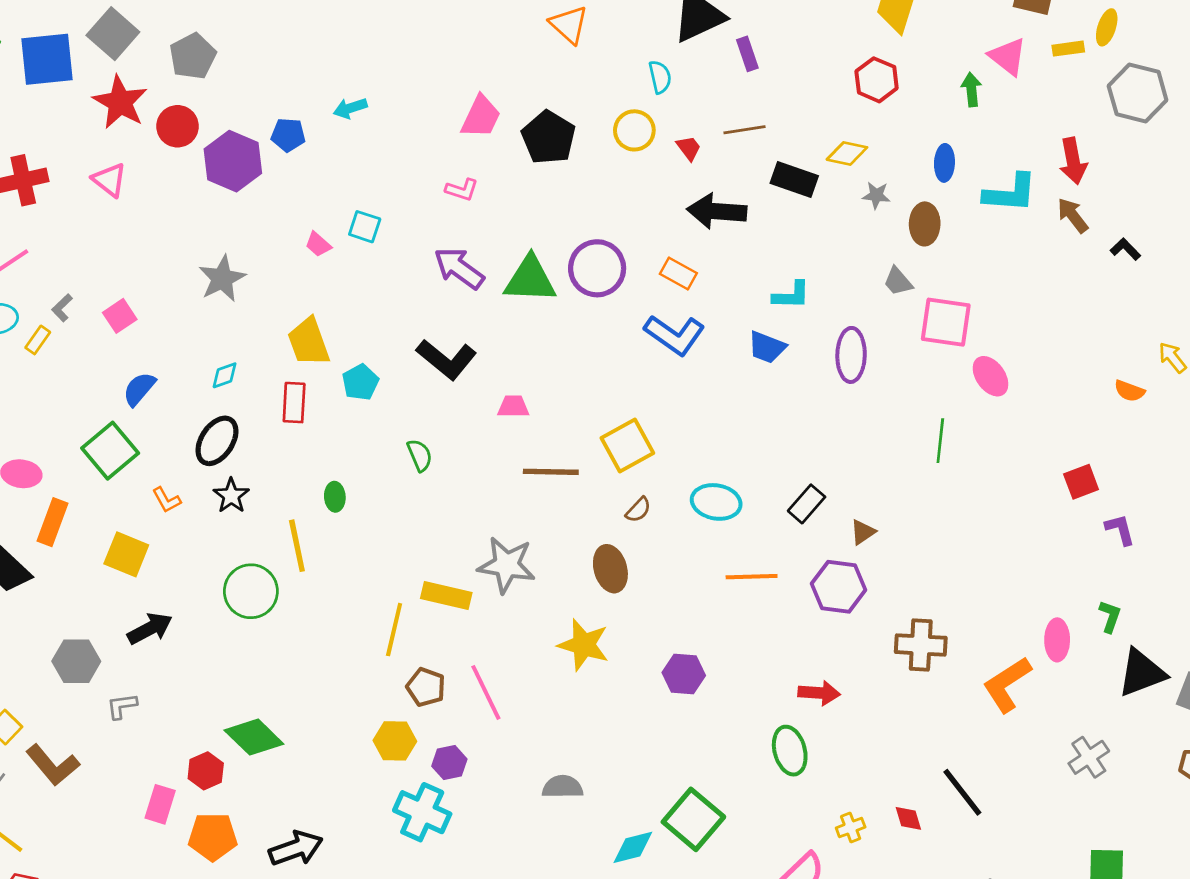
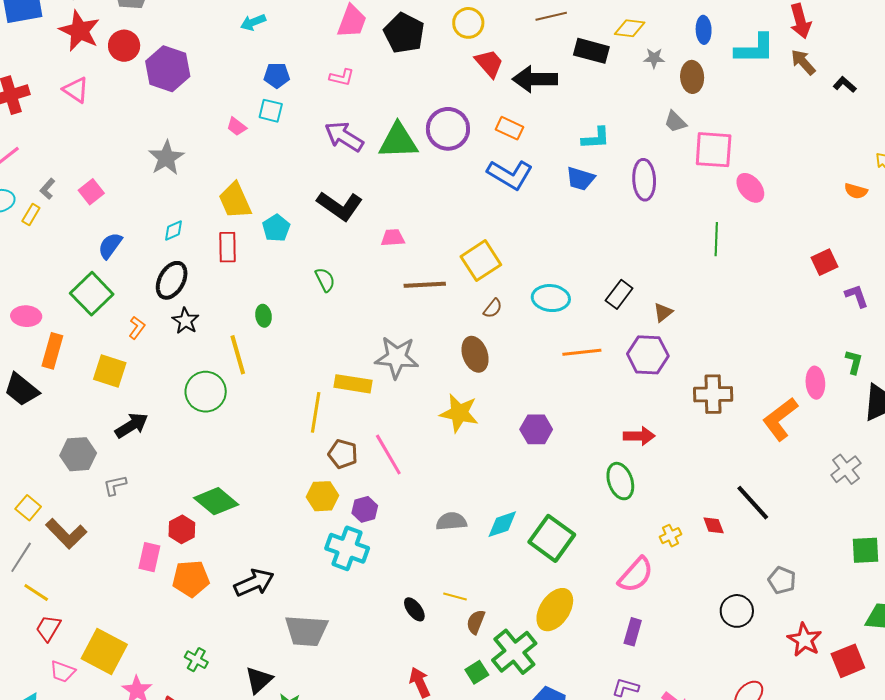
blue pentagon: (288, 135) -> (277, 75), moved
red trapezoid: (689, 148) -> (489, 63), moved, size x1.5
orange L-shape: (166, 500) -> (137, 328), turned -110
cyan diamond: (633, 847) -> (502, 524), moved

